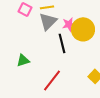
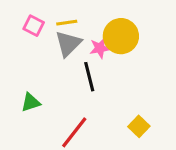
yellow circle: (83, 29) -> (121, 36), moved

